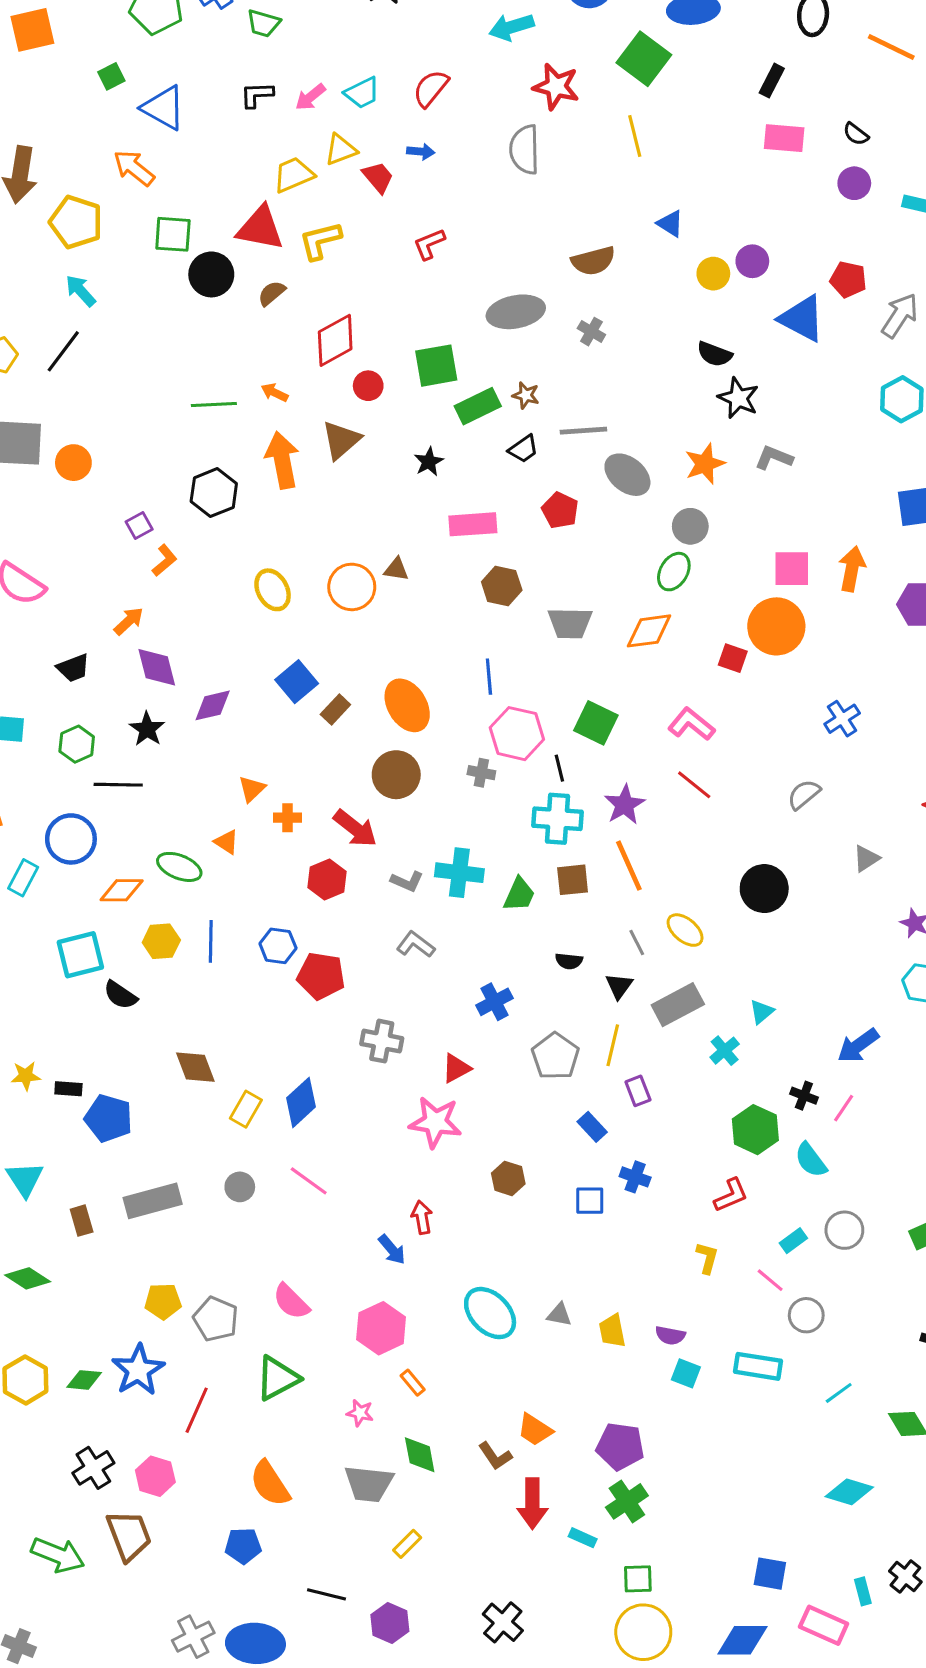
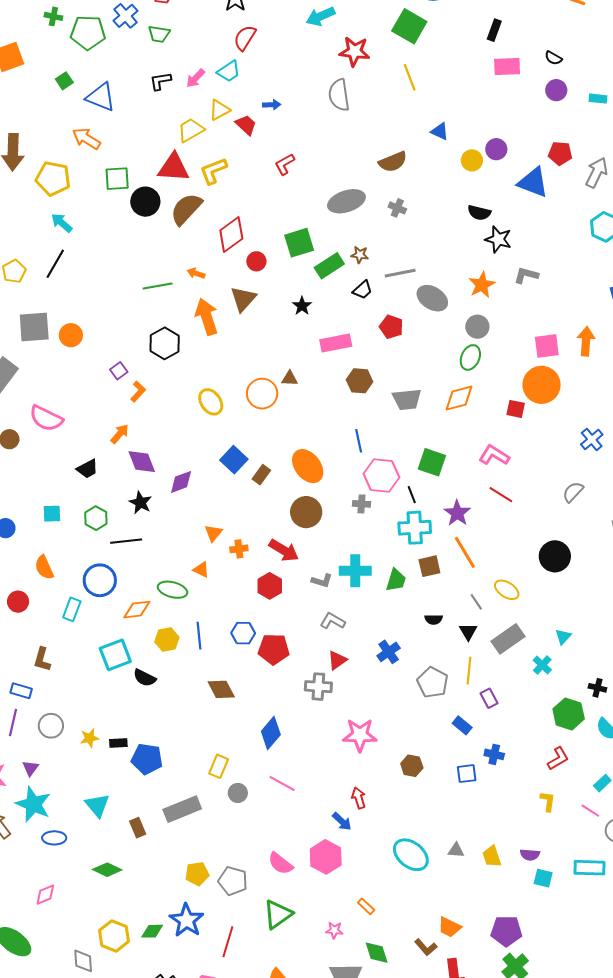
red semicircle: (431, 88) -> (245, 38), moved
brown semicircle: (272, 293) -> (186, 209), size x1.8
brown diamond: (195, 1067) -> (221, 689), moved
red triangle: (456, 1068) -> (337, 660), moved
yellow rectangle: (246, 1109) -> (219, 766), moved
pink hexagon: (381, 1328) -> (326, 857), moved

